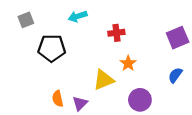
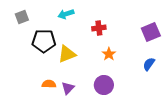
yellow triangle: (103, 80) -> (67, 54), moved
orange semicircle: (58, 99) -> (49, 84), turned 104
purple circle: (140, 100) -> (104, 85), moved

